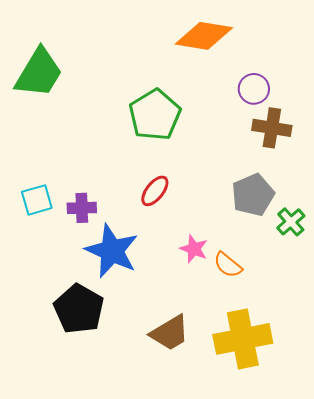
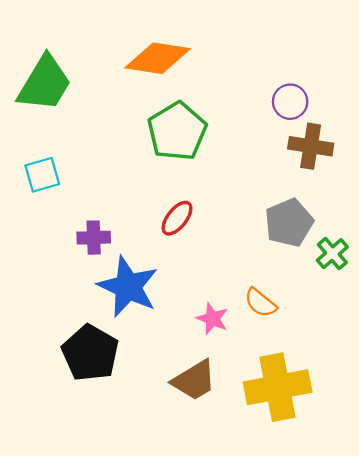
orange diamond: (204, 36) -> (158, 58), moved
cyan square: (37, 200) -> (42, 175), moved
pink star: (194, 249) -> (212, 319), moved

